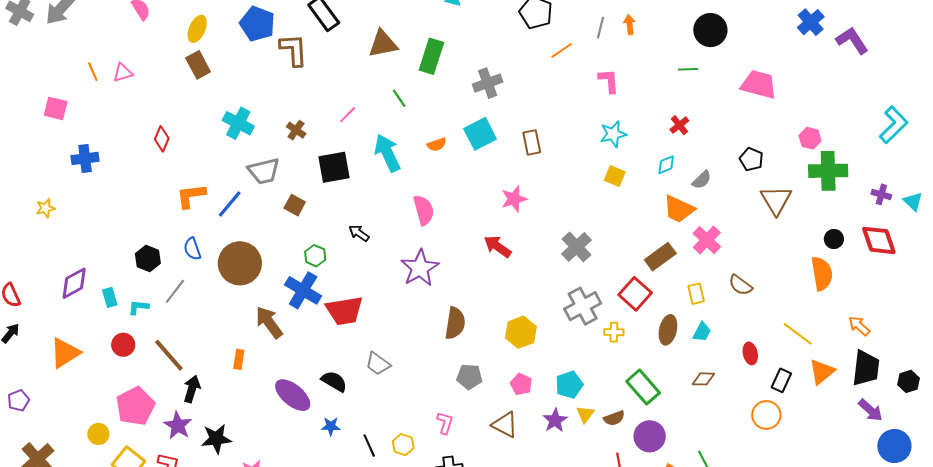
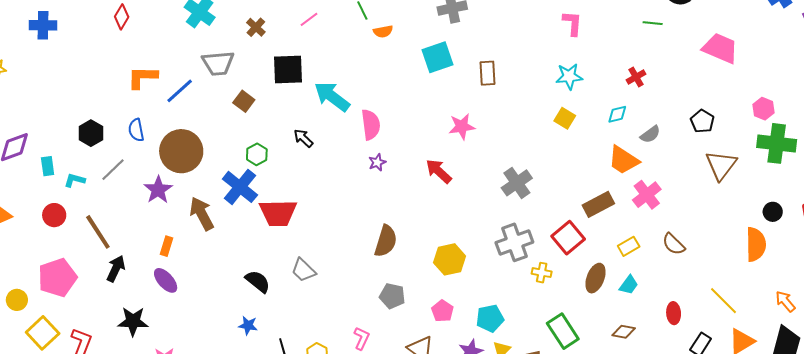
orange semicircle: (437, 144) -> (383, 31), moved
cyan arrow: (387, 153) -> (332, 97), moved, turned -36
purple star: (420, 268) -> (377, 162), moved, size x0.5
yellow rectangle: (696, 294) -> (629, 246), turned 65
purple ellipse: (293, 395) -> (166, 280), moved, size x0.7
purple star: (178, 425) -> (158, 190), moved

